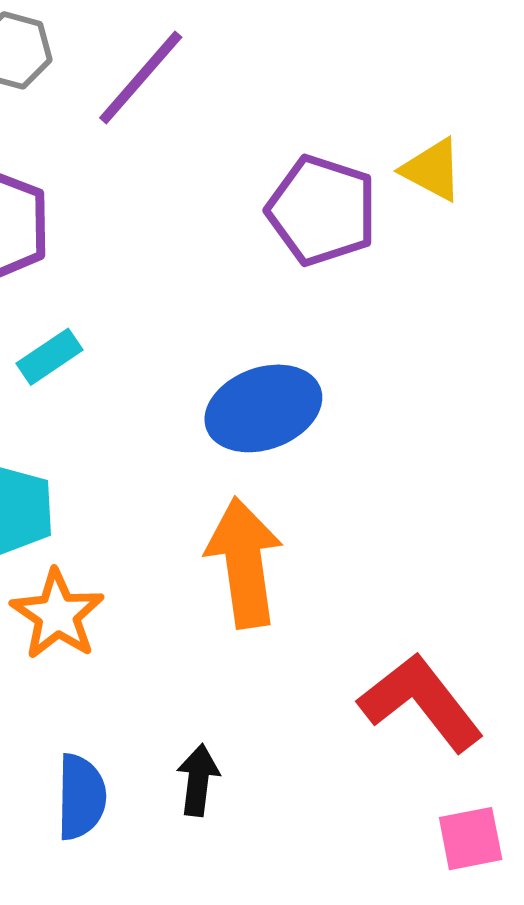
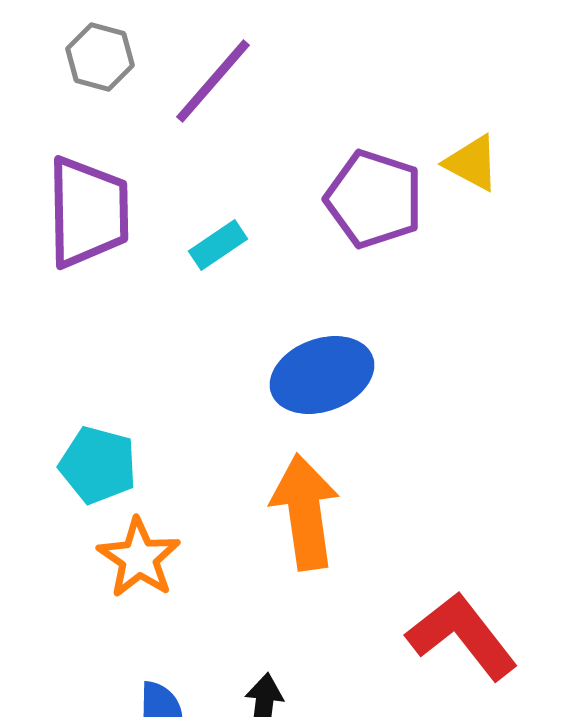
cyan rectangle: (49, 357) -> (218, 245), moved

